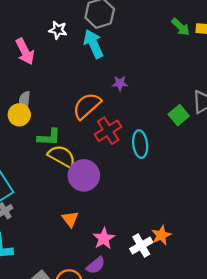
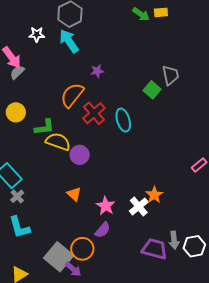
gray semicircle: (25, 100) -> (17, 72), moved, turned 49
purple circle: (84, 175) -> (80, 155), size x0.7

